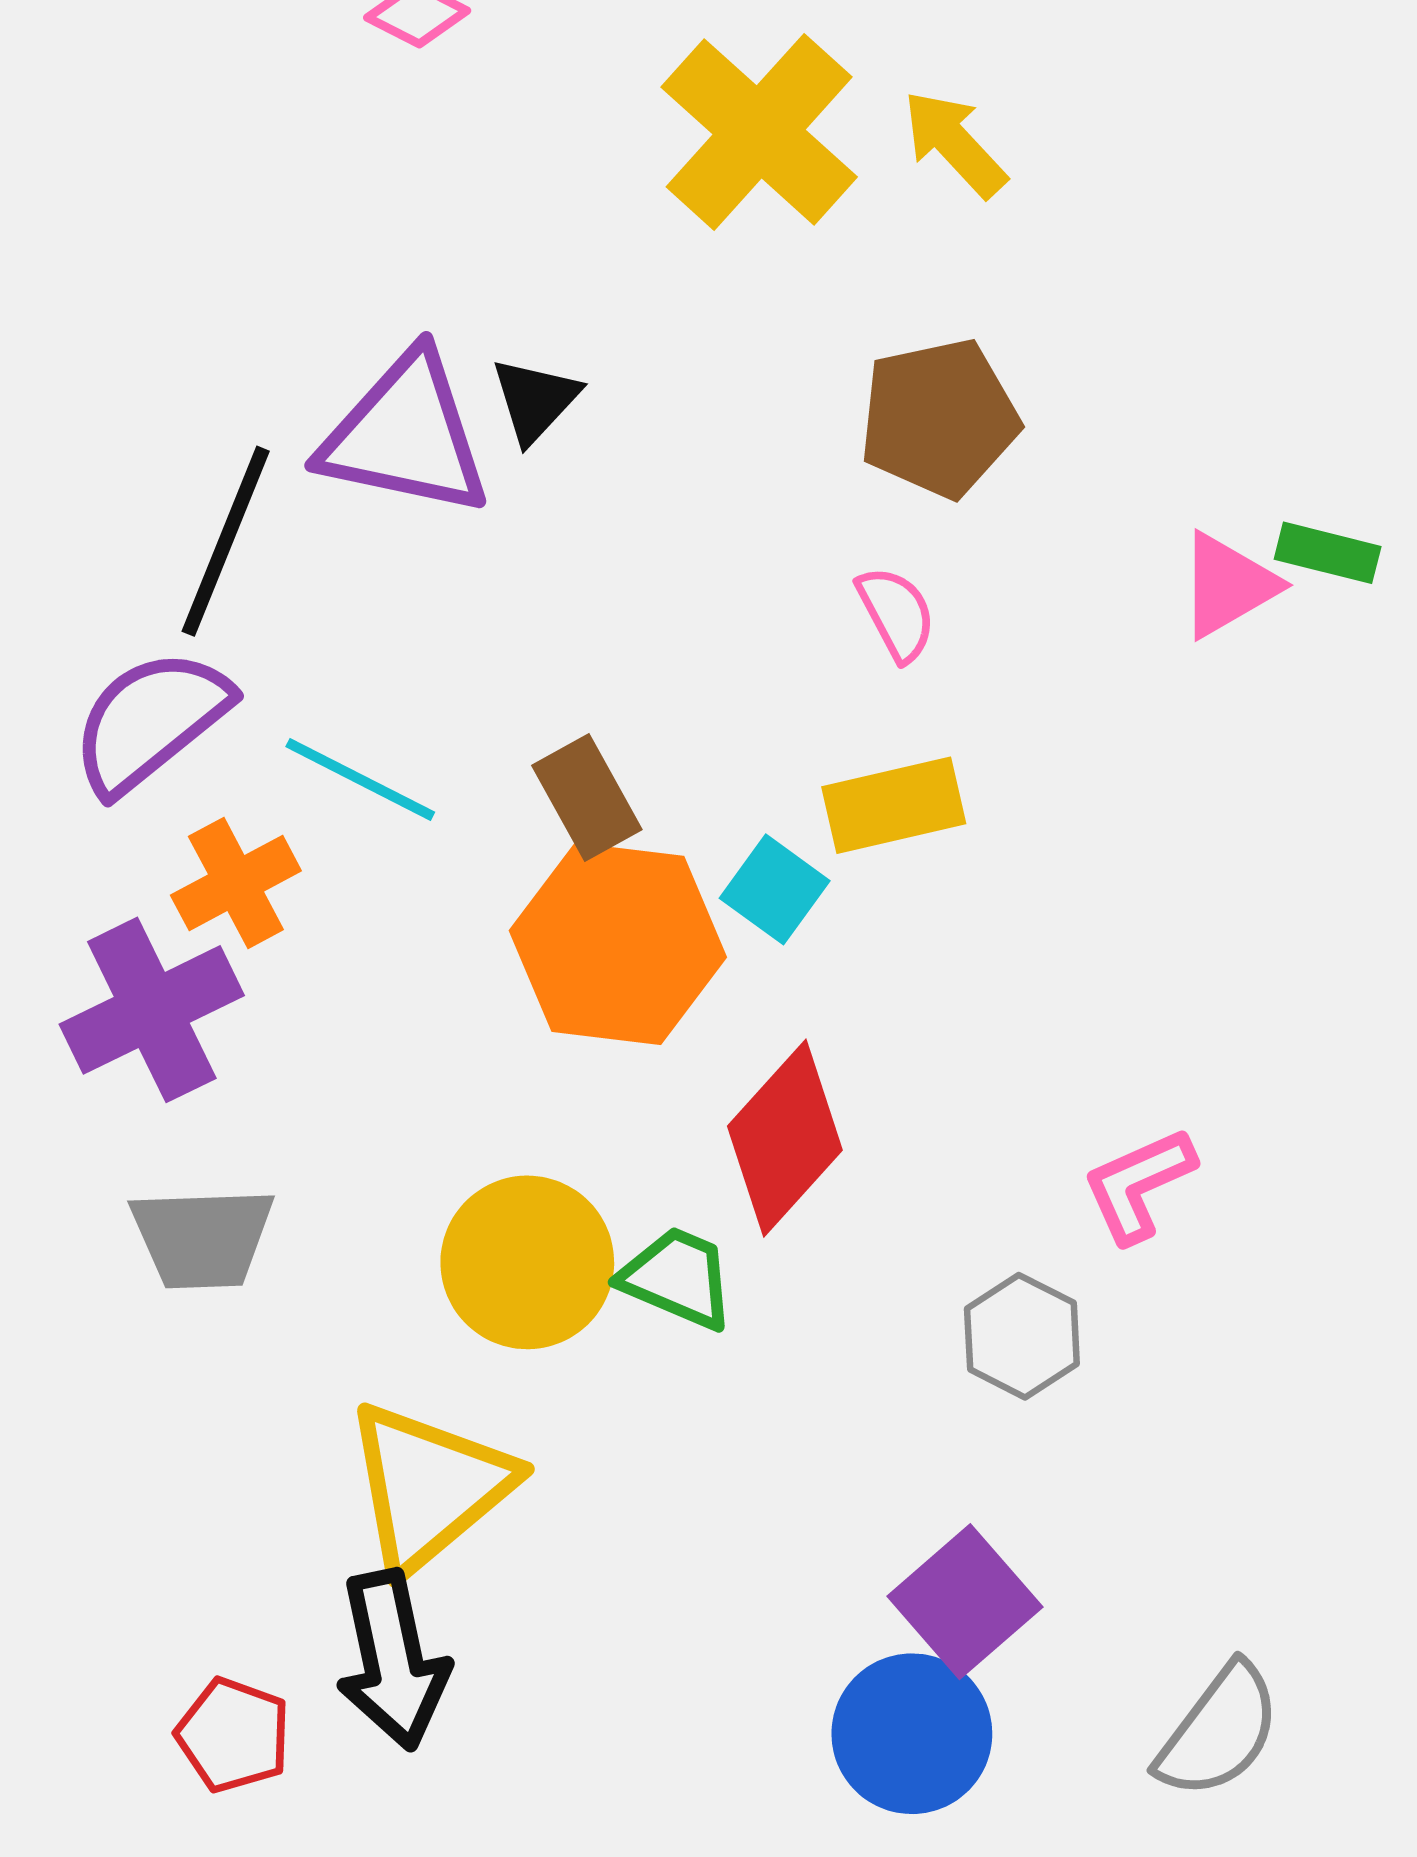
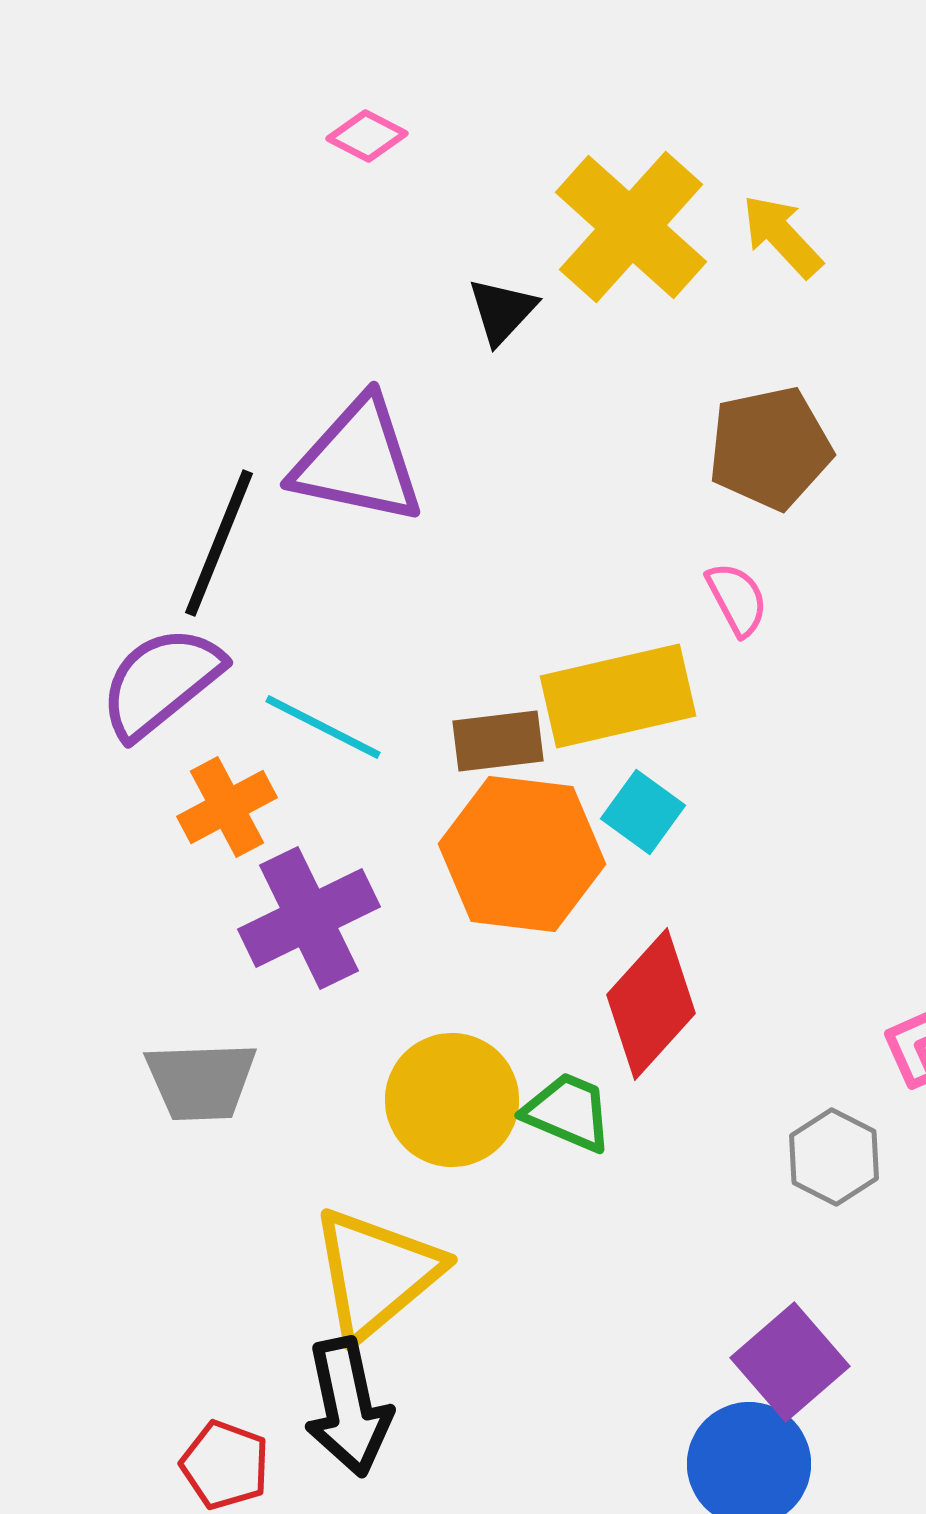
black triangle: (535, 400) -> (502, 311), moved
brown rectangle: (587, 798) -> (498, 741), turned -68
yellow rectangle: (894, 805) -> (618, 696), moved, size x1.4
purple cross: (152, 1010) -> (309, 918), moved

